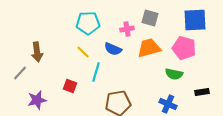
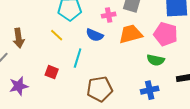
yellow line: (83, 52) -> (57, 35), moved
blue cross: (168, 104) -> (150, 90), turned -36

